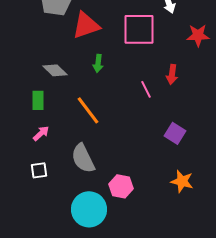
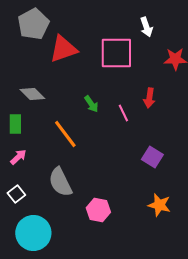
green arrow: (98, 63) -> (91, 104), moved, turned -42
white square: (39, 170) -> (16, 194), turned -30
cyan circle: (89, 209) -> (33, 233), moved

